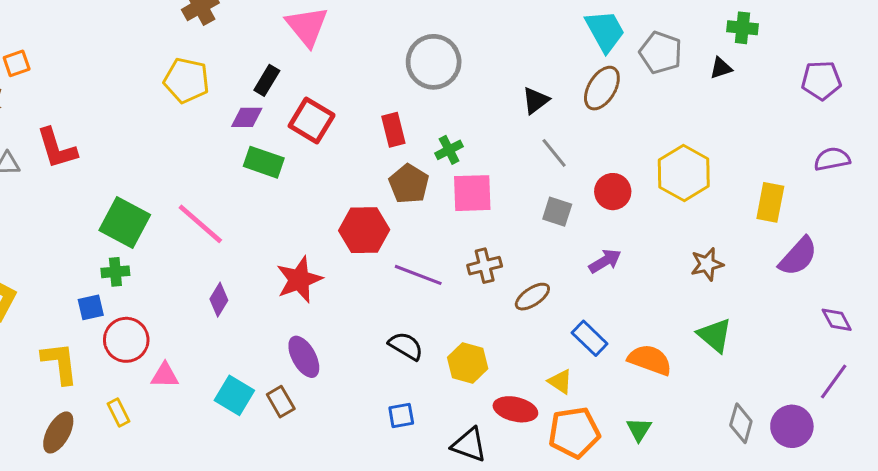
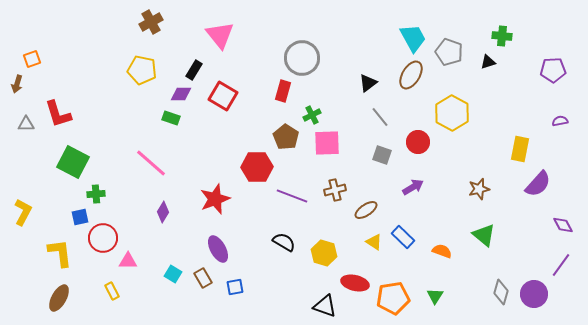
red rectangle: (393, 130) -> (283, 91), moved, turned 30
purple semicircle: (832, 159) -> (560, 121), size x0.7
green rectangle: (264, 162) -> (171, 118), moved, size x0.7
yellow hexagon: (684, 173) -> (452, 113), moved
green square: (125, 222) -> (73, 162), moved
orange semicircle: (650, 360) -> (442, 251), size x0.7
yellow triangle: (560, 382) -> (374, 242), moved
cyan square: (234, 395) -> (173, 274), size x0.7
yellow rectangle: (119, 412) -> (112, 291), moved
blue square: (401, 415) -> (235, 287), moved

